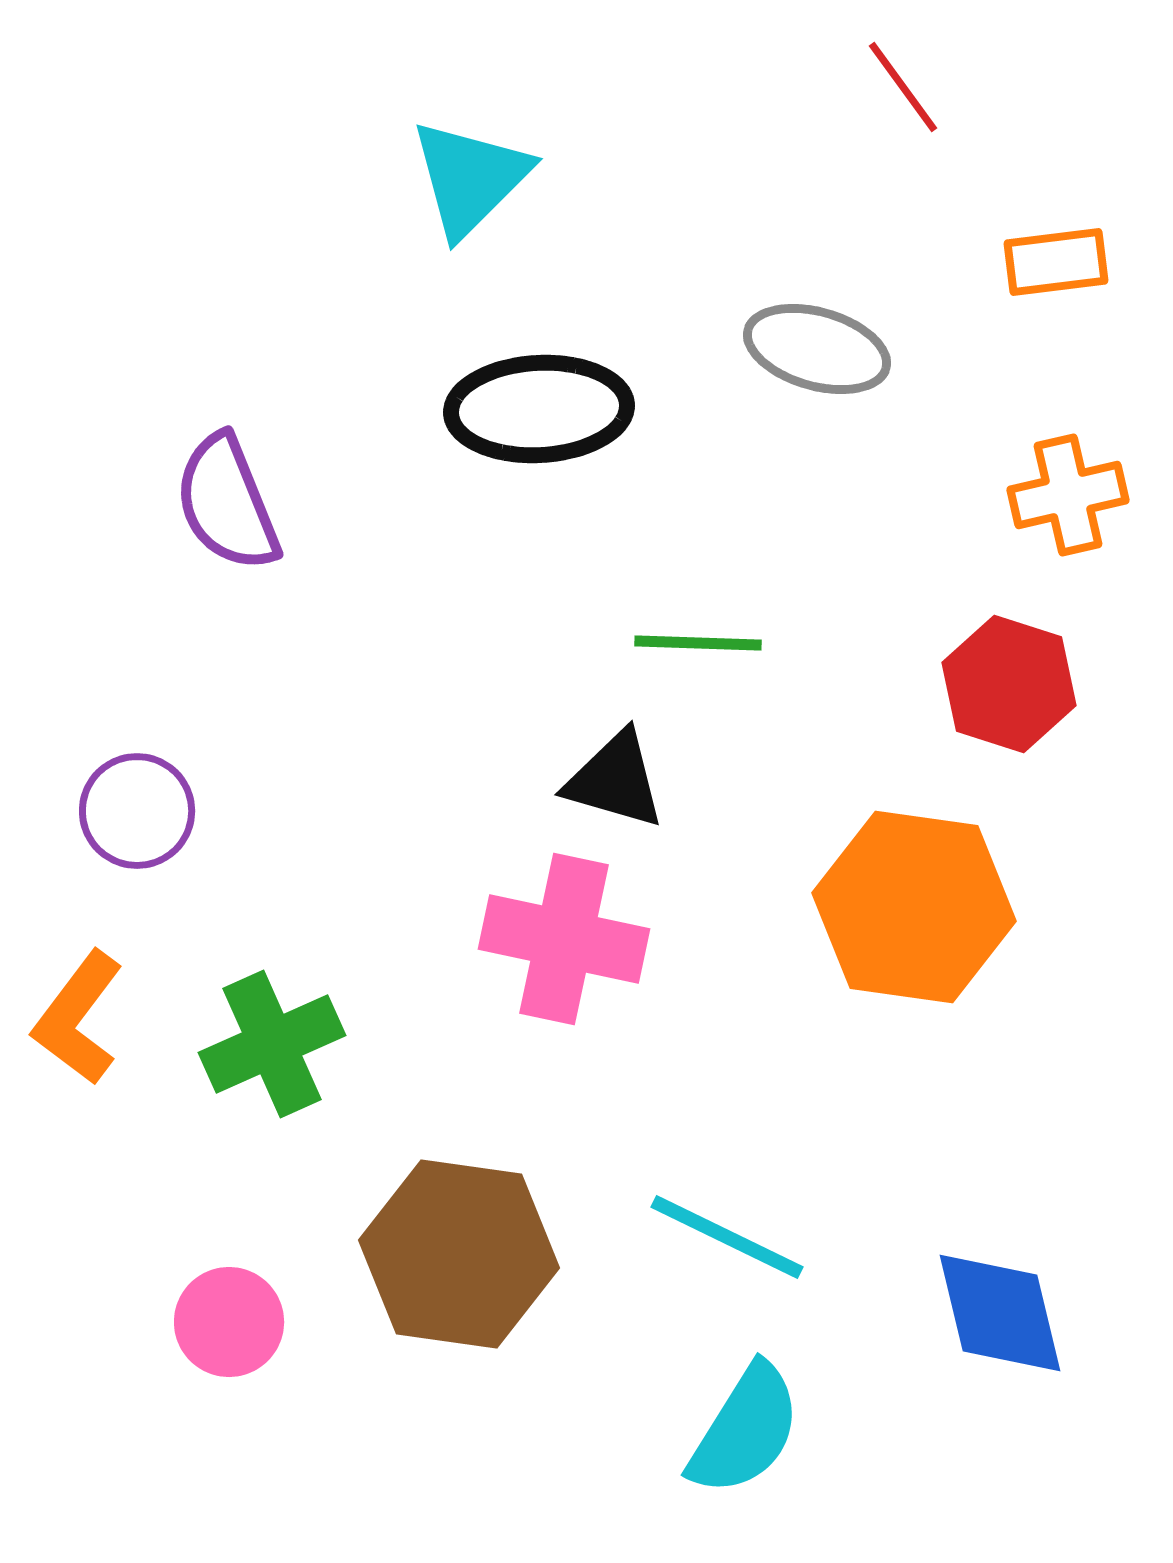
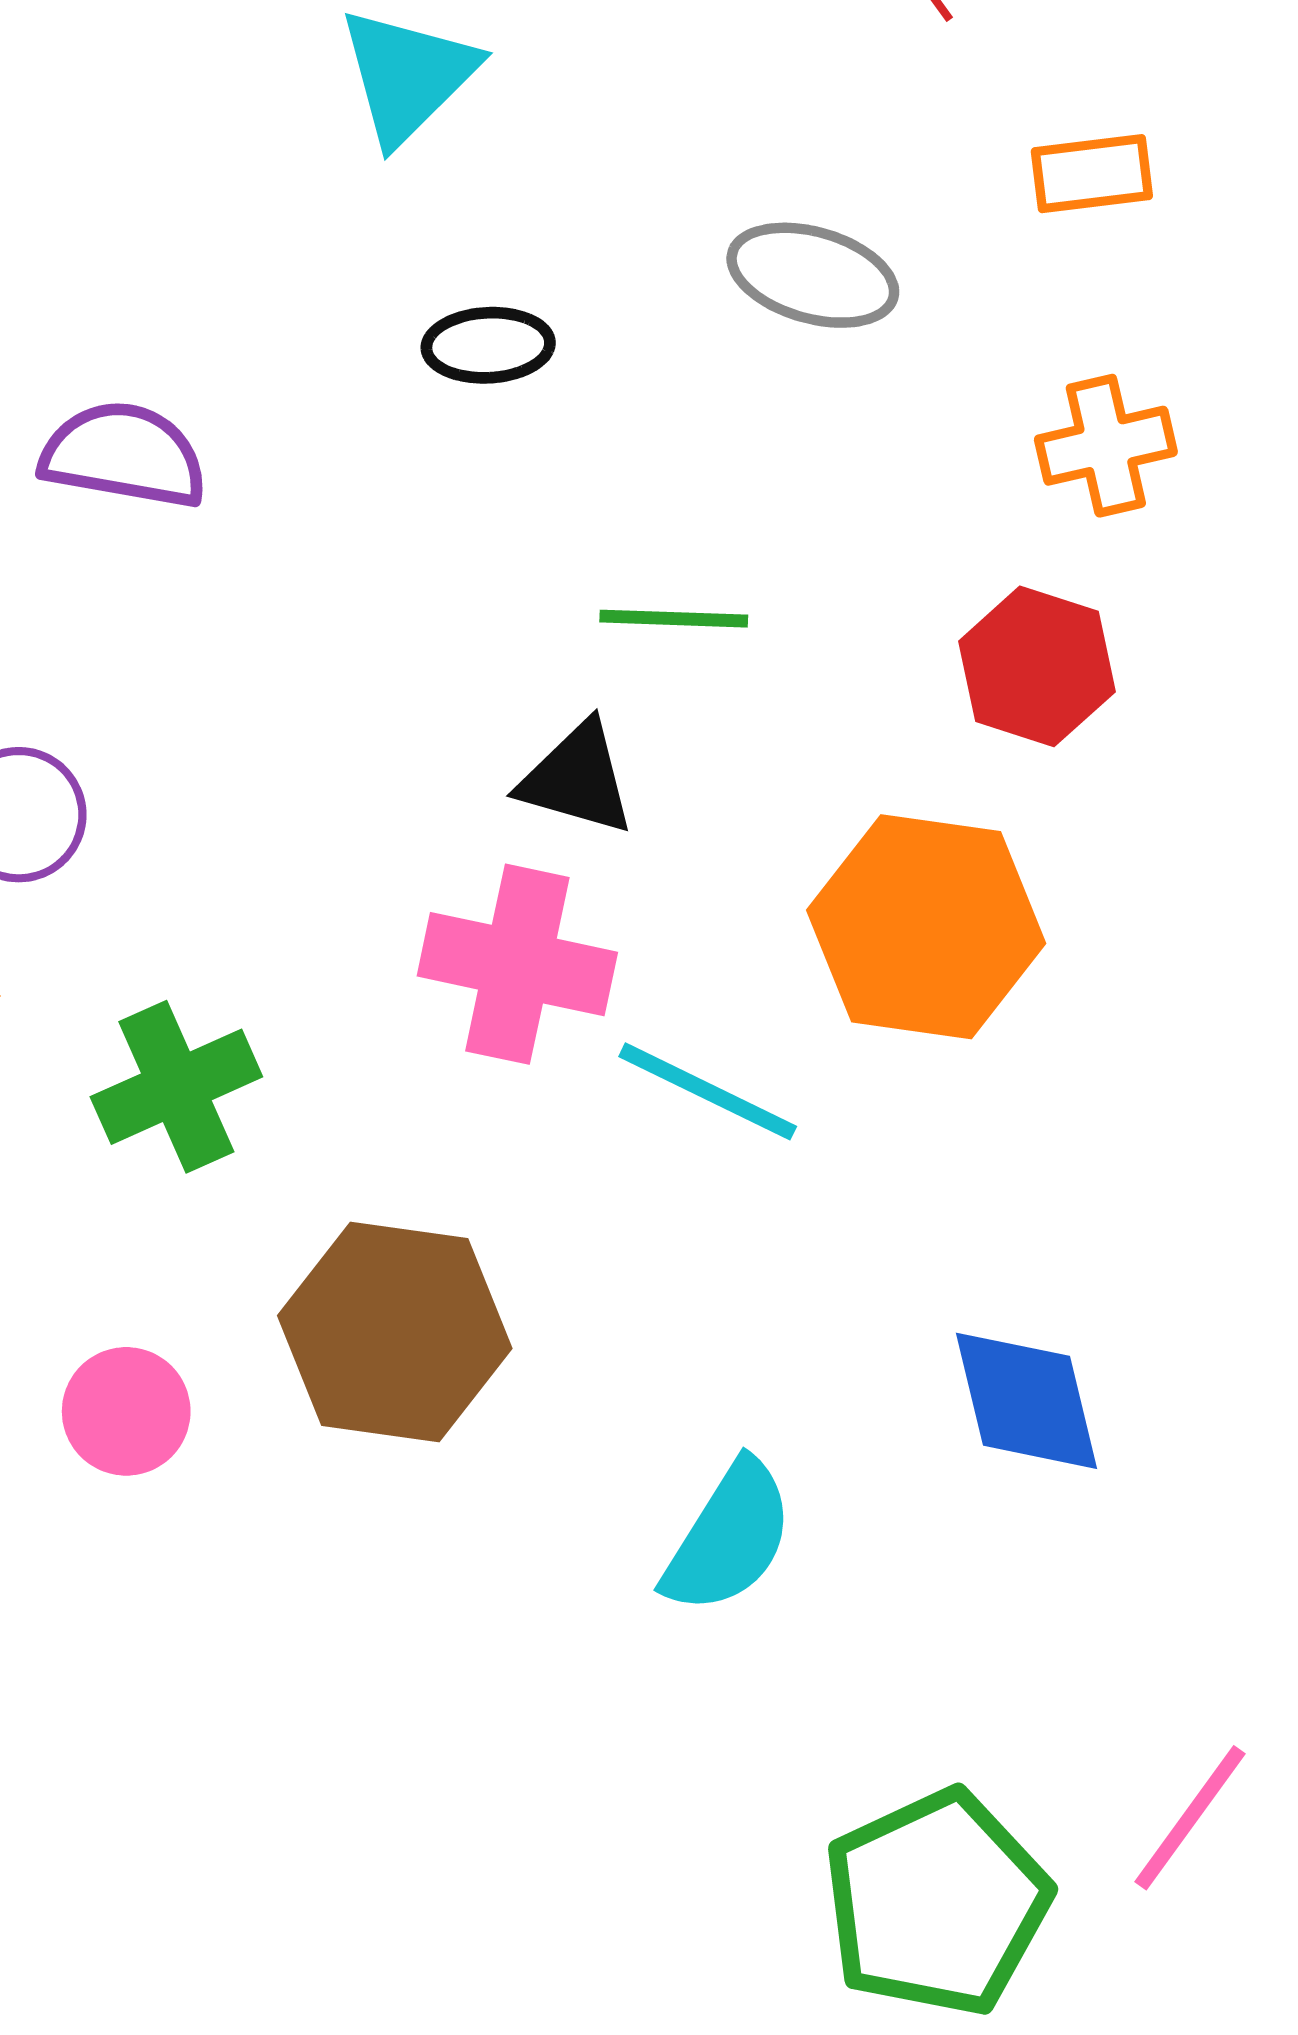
black ellipse: (539, 409) -> (488, 345), size x0.6
purple semicircle: (227, 503) -> (124, 455), turned 122
cyan line: (727, 1237) -> (708, 1091), moved

